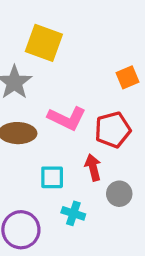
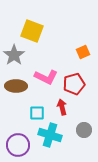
gray circle: (119, 194) -> (84, 130), moved
cyan cross: (73, 213) -> (50, 135), size x1.6

